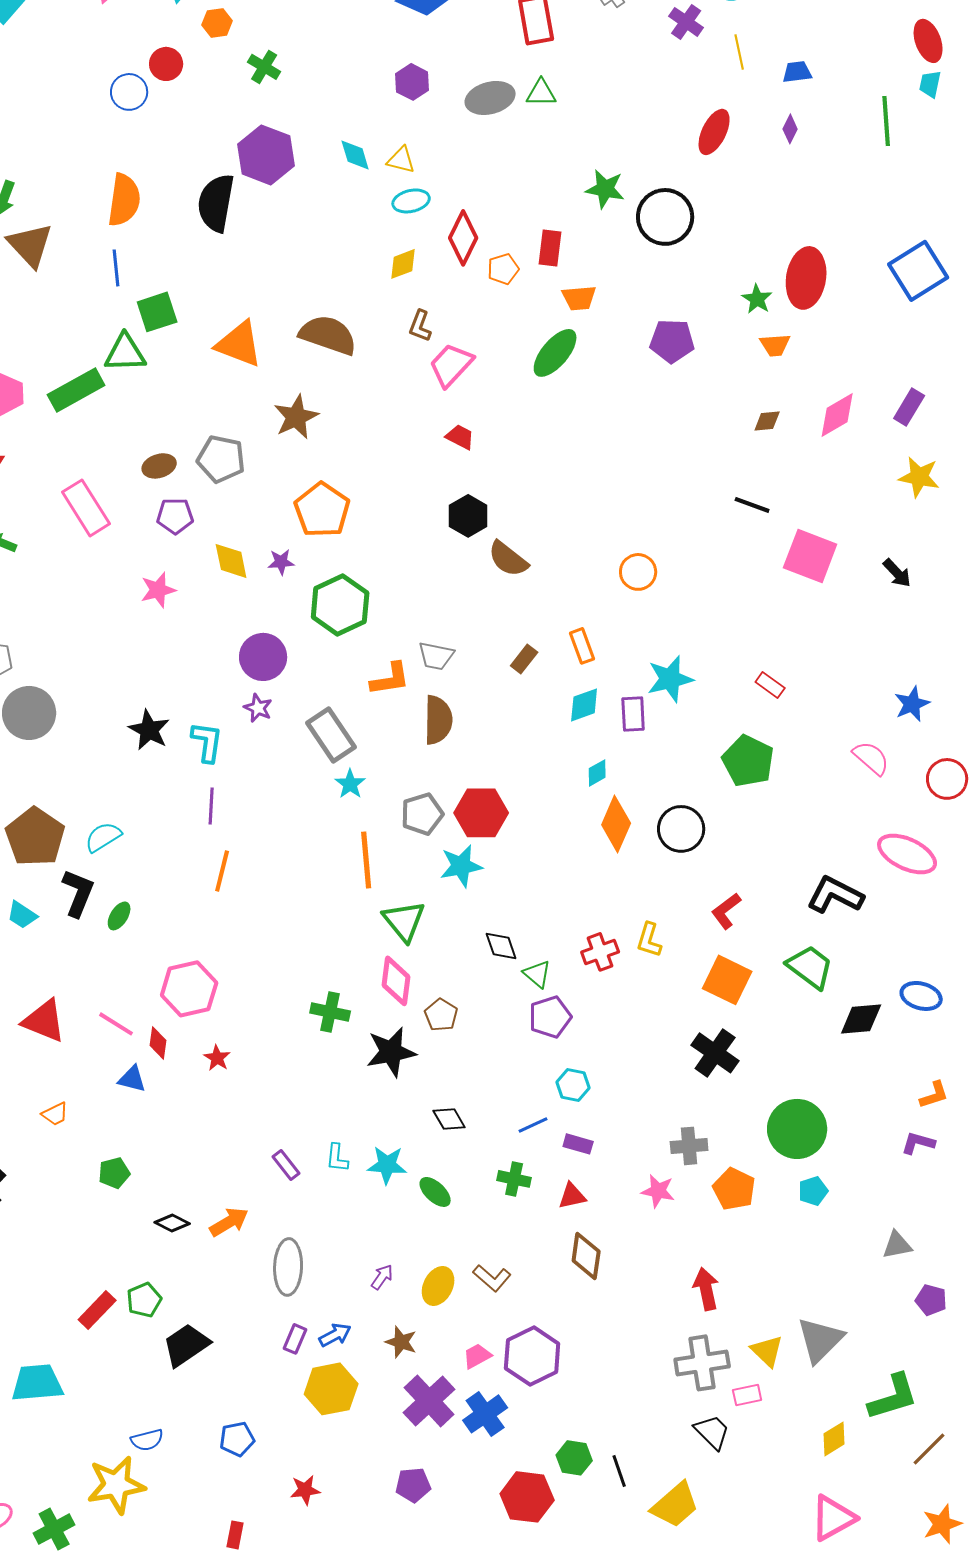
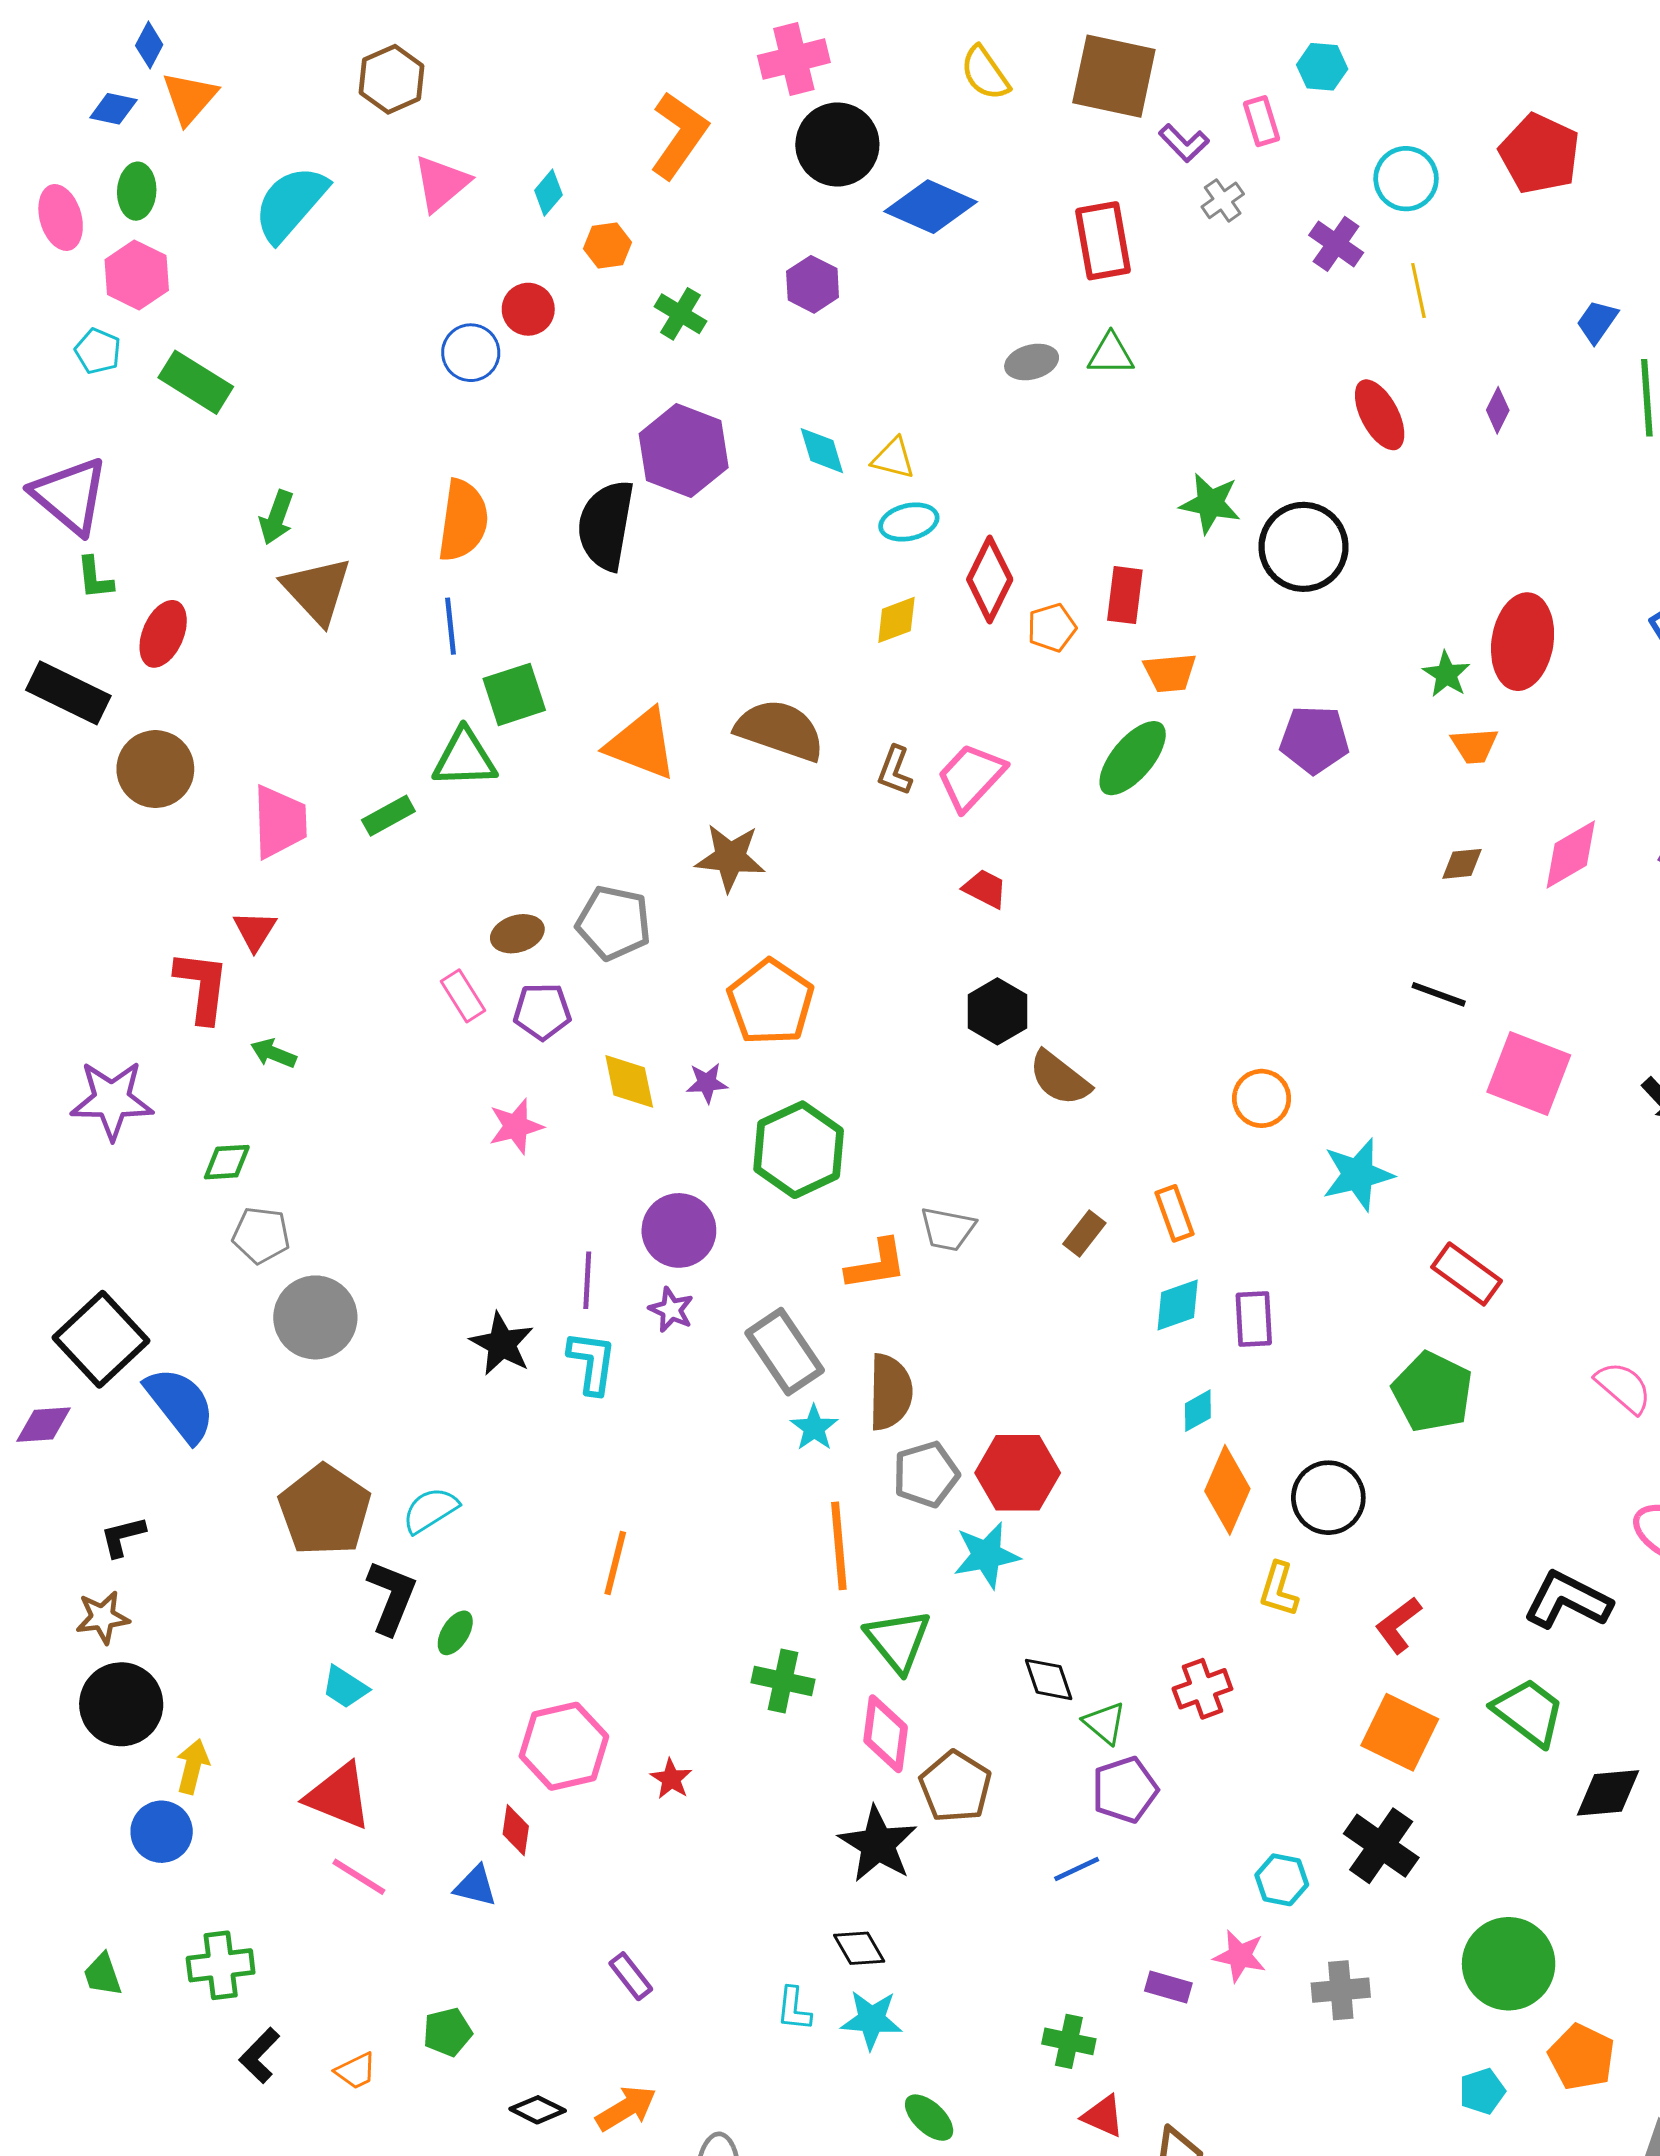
blue trapezoid: (797, 72) -> (1597, 322), moved, turned -48
purple hexagon: (412, 82) -> (813, 284), moved
gray ellipse: (490, 98) -> (1032, 362), size x0.7
red ellipse: (714, 132) -> (1380, 415), turned -54
brown L-shape: (420, 326) -> (895, 771), moved
green rectangle: (76, 390) -> (388, 816), size x0.6
brown star: (296, 417) -> (730, 858), turned 30
pink rectangle: (86, 508) -> (463, 996), moved, size x0.6
cyan star: (670, 679) -> (1358, 1175), moved
red rectangle: (770, 685) -> (1467, 1274), size x1.5
brown semicircle: (438, 720) -> (890, 1392), moved
purple line: (211, 806) -> (587, 1280), moved
cyan trapezoid: (22, 915) -> (345, 1687), moved
yellow L-shape: (649, 940) -> (1279, 1589), moved
green cross: (330, 1012) -> (783, 1681), moved
brown pentagon: (441, 1015) -> (955, 1787), size x1.4
pink line: (116, 1024) -> (359, 1877), moved
black star: (391, 1052) -> (878, 1844), turned -30
red star: (217, 1058) -> (671, 1779), moved
cyan hexagon: (573, 1085) -> (1282, 1880), moved
orange trapezoid: (55, 1114) -> (356, 2071), moved
black diamond: (449, 1119) -> (859, 1948), moved
blue line: (533, 1125) -> (1077, 1869), moved
purple rectangle: (286, 1165) -> (631, 1976), moved
orange pentagon: (734, 1189) -> (1582, 2057), moved
pink star: (658, 1191) -> (1240, 1956), moved
cyan pentagon: (813, 1191) -> (1482, 2091), moved
green ellipse: (435, 1192) -> (929, 2118), moved
red triangle: (572, 1196) -> (1103, 2116), moved, turned 36

